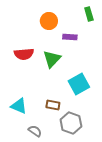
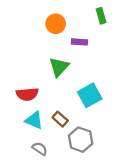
red semicircle: (24, 54) -> (27, 94), moved
brown rectangle: (53, 105) -> (60, 119), turned 32
cyan triangle: (19, 106) -> (34, 120), moved

